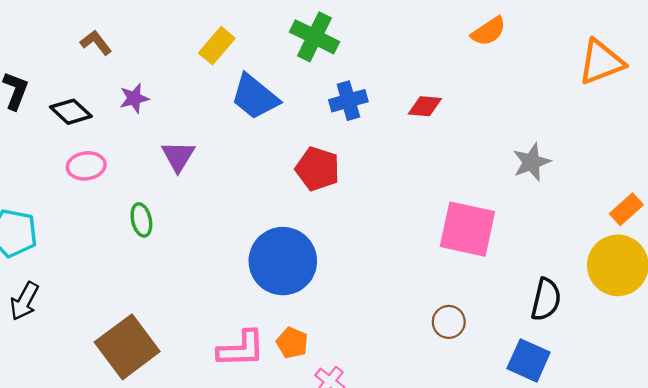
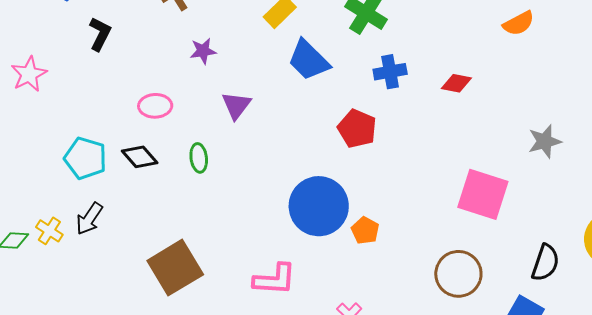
black diamond: (71, 112) -> (140, 157), moved
brown circle: (449, 322) -> (458, 274), size x1.6
orange pentagon: (292, 343) -> (365, 230), moved

